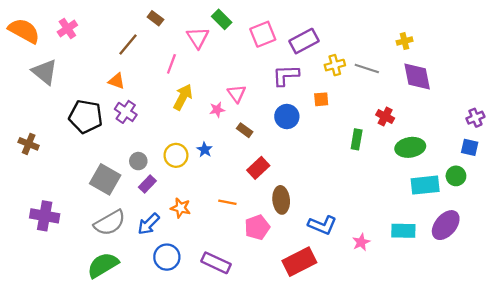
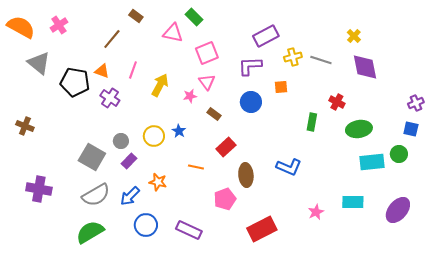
pink square: (263, 34) -> (207, 53), moved
pink triangle: (198, 38) -> (173, 33), turned -45
yellow cross: (405, 41) -> (354, 36), turned -32
pink line: (171, 64) -> (133, 70), moved
black pentagon: (86, 117) -> (75, 82), moved
orange line: (227, 202) -> (196, 167), moved
blue L-shape: (322, 225) -> (289, 167), moved
purple ellipse: (446, 225) -> (398, 210), moved

